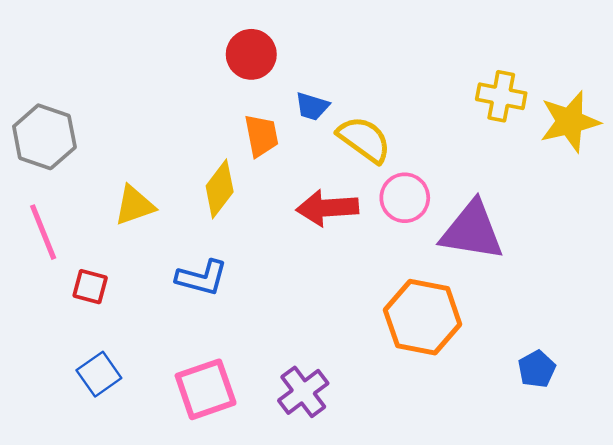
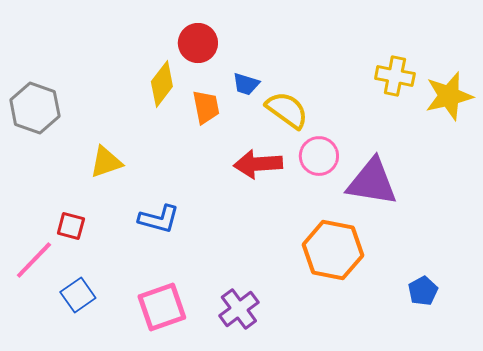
yellow diamond: (220, 189) -> (162, 84), moved
pink line: (43, 232) -> (34, 260), moved, turned 66

